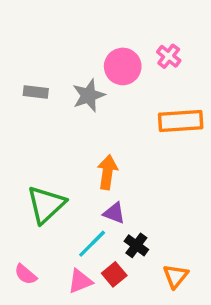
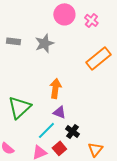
pink circle: (123, 66) -> (64, 14), moved
orange rectangle: (181, 121) -> (98, 58), turned -35

